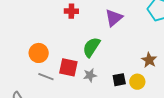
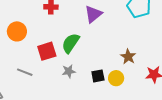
orange circle: (39, 53) -> (17, 31), moved
red square: (68, 67) -> (47, 51), moved, turned -30

